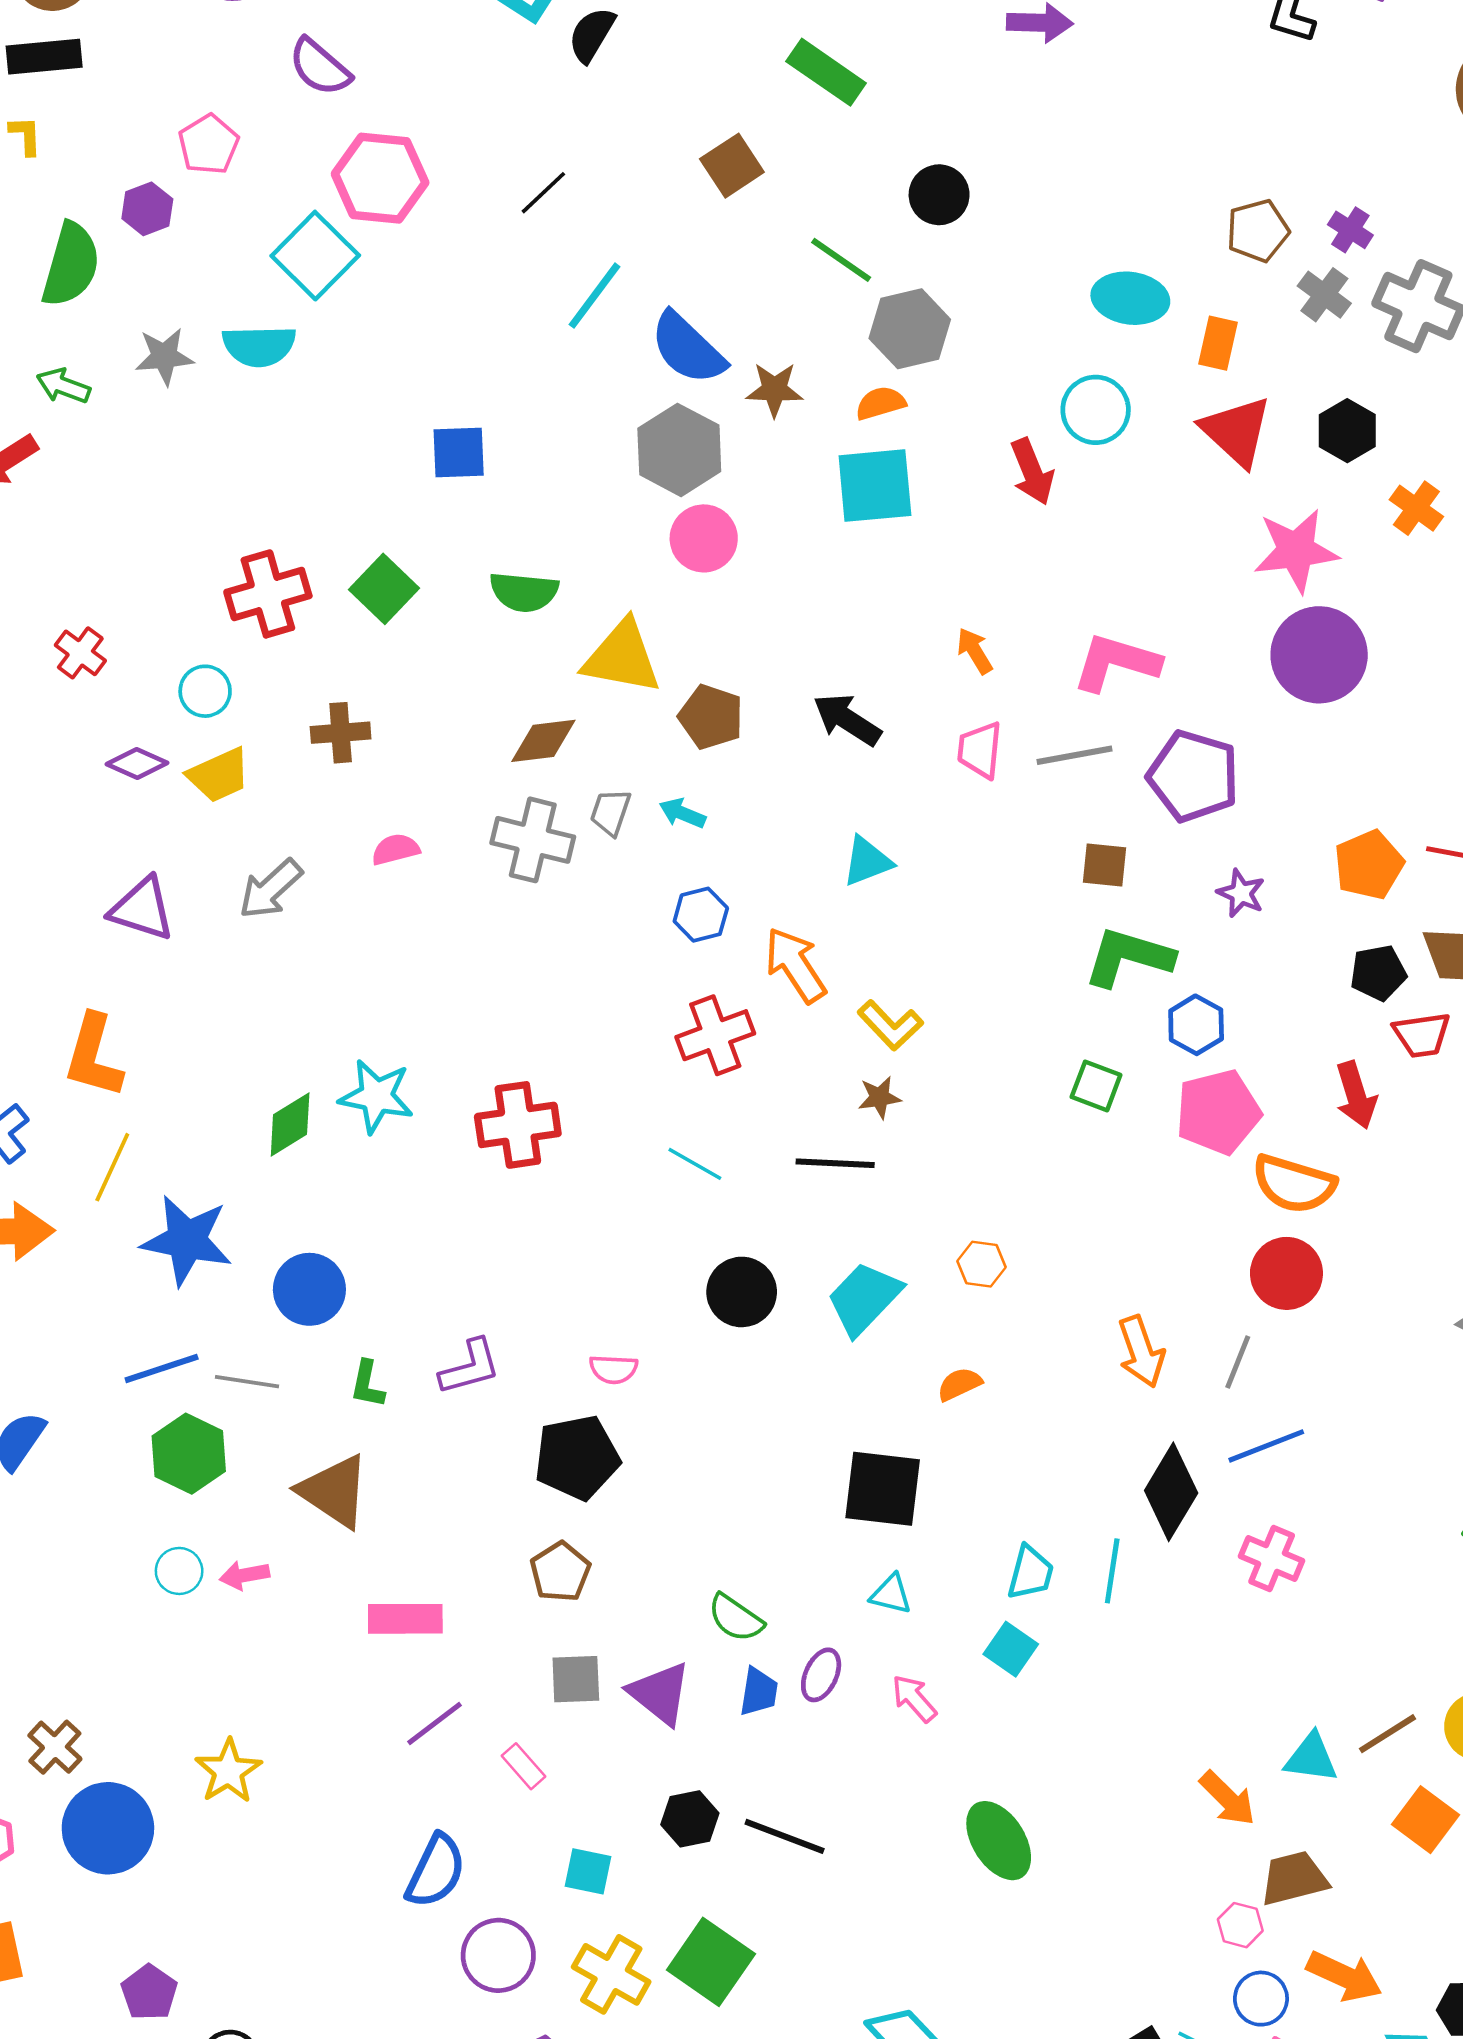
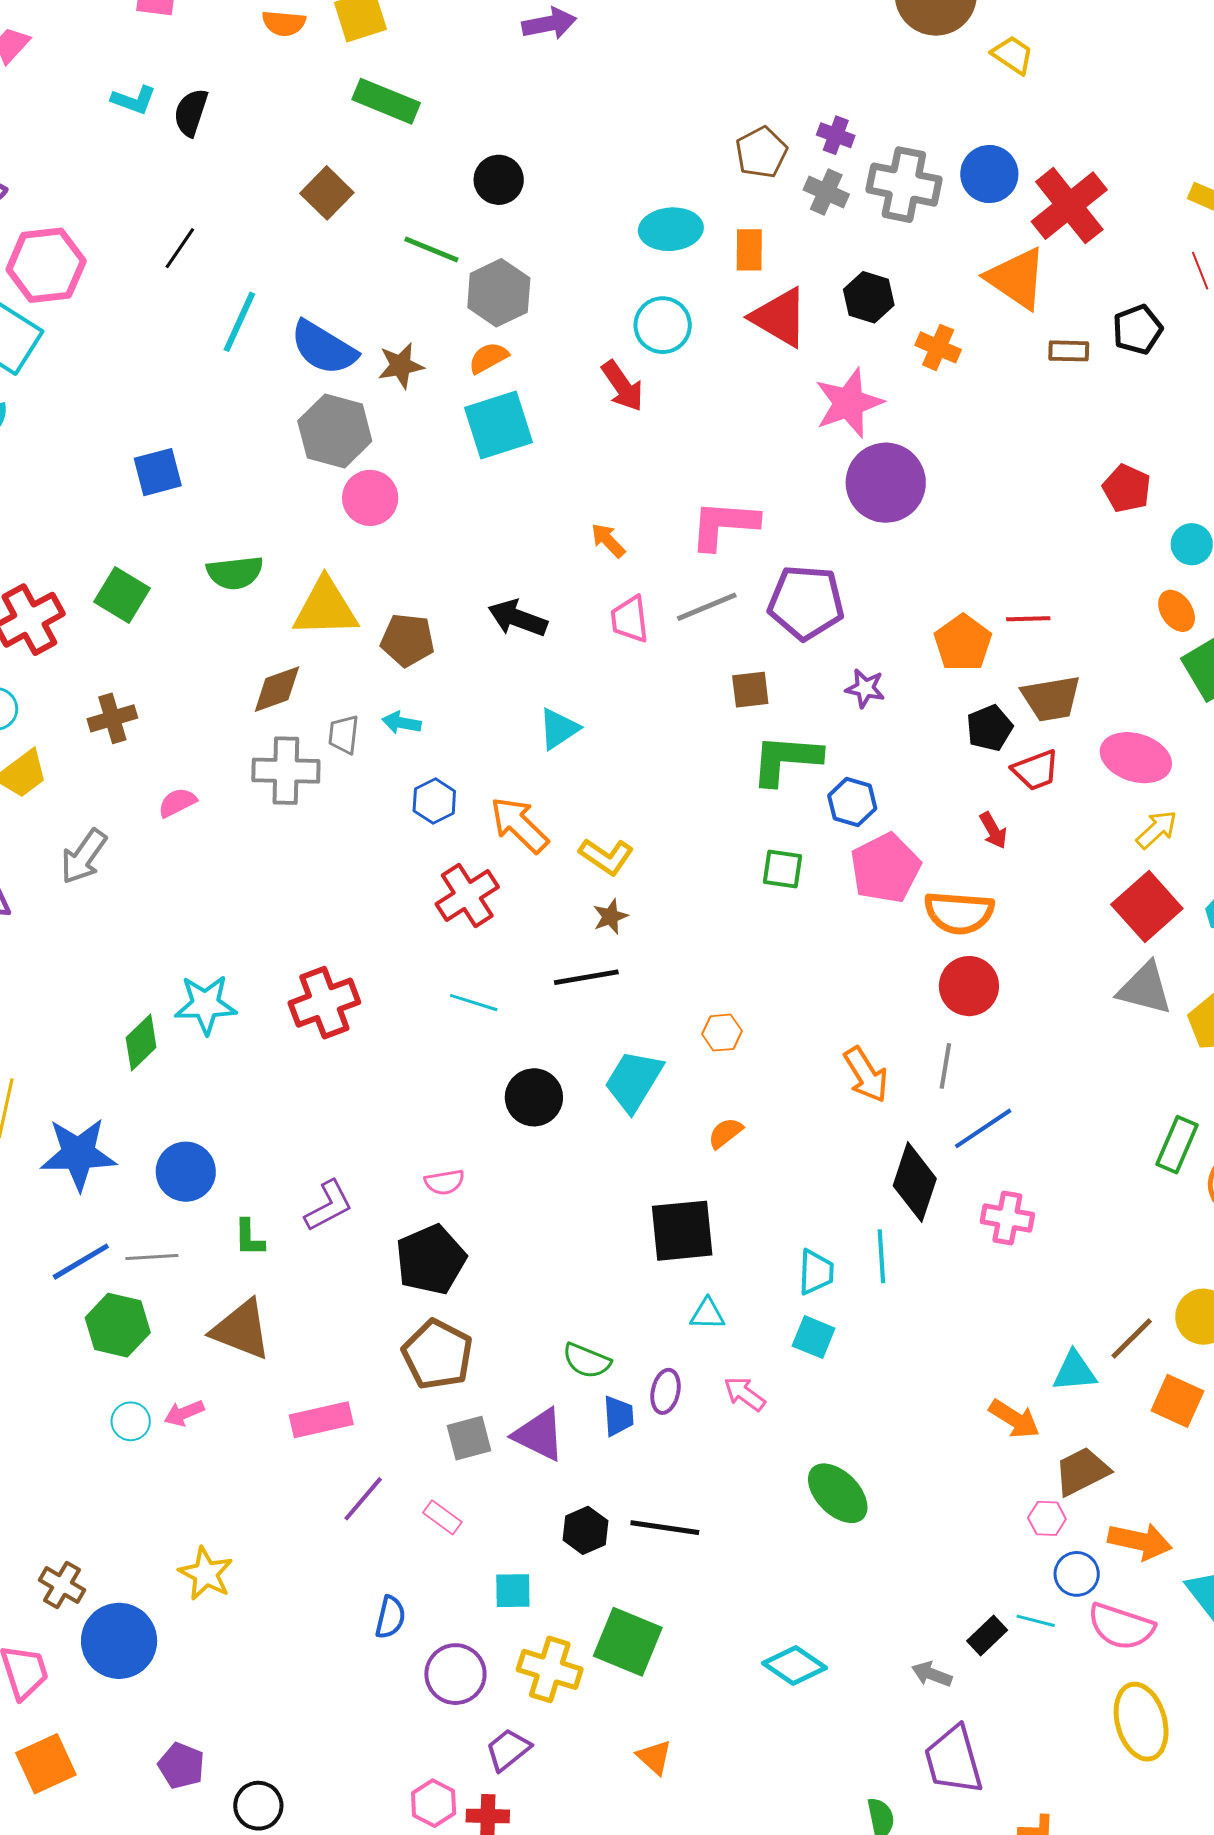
red arrow: (1356, 1095) -> (993, 830), size x0.7
brown pentagon: (560, 1572) -> (438, 1355), size x1.4
blue semicircle: (436, 1871) -> (390, 1617), size x0.7

